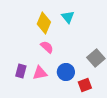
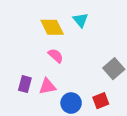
yellow diamond: (44, 23) -> (52, 27), turned -50
blue circle: (66, 72) -> (71, 103), moved

